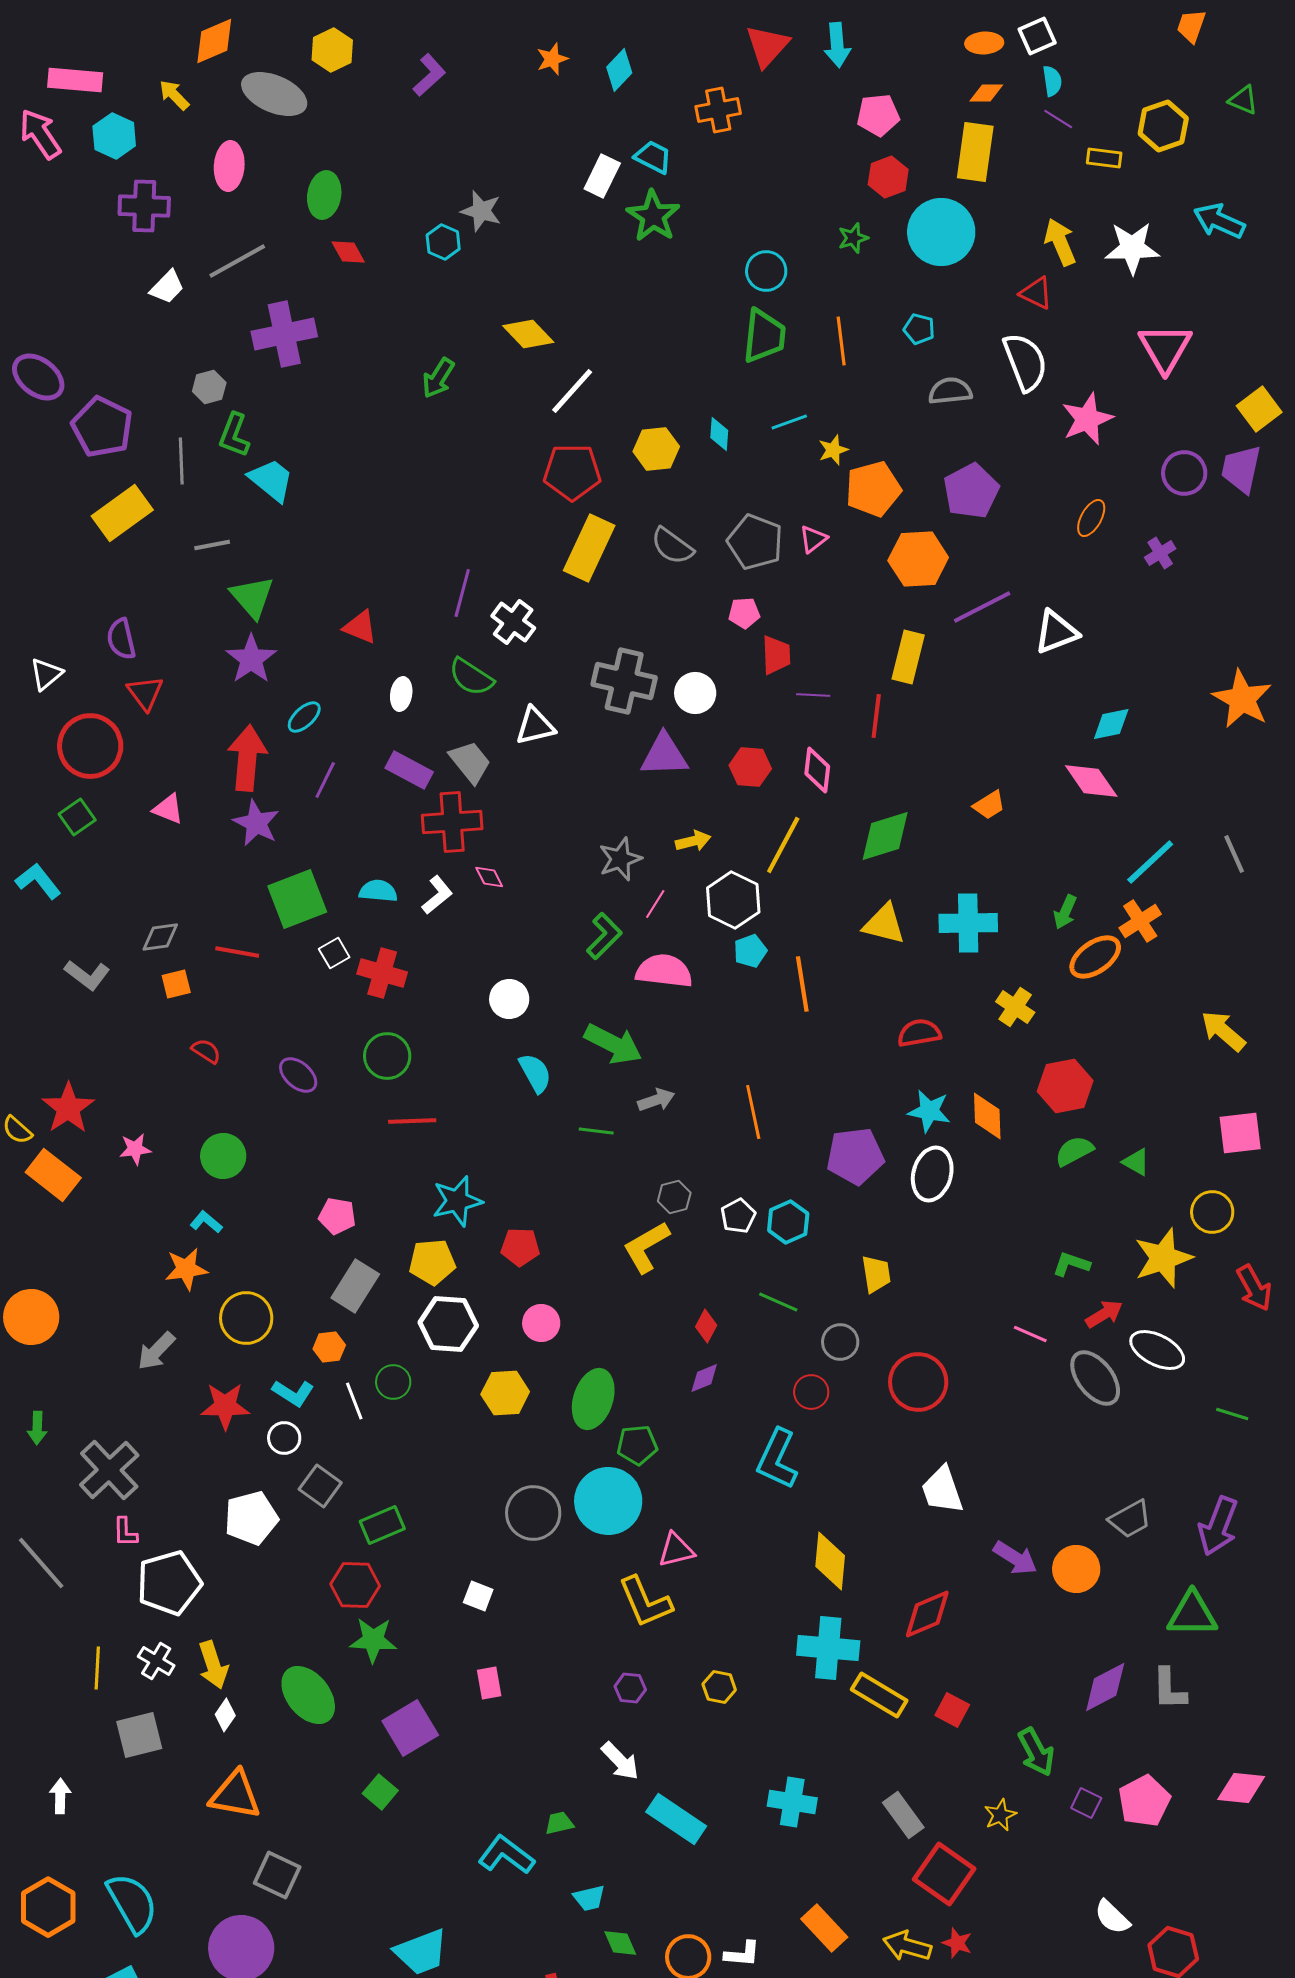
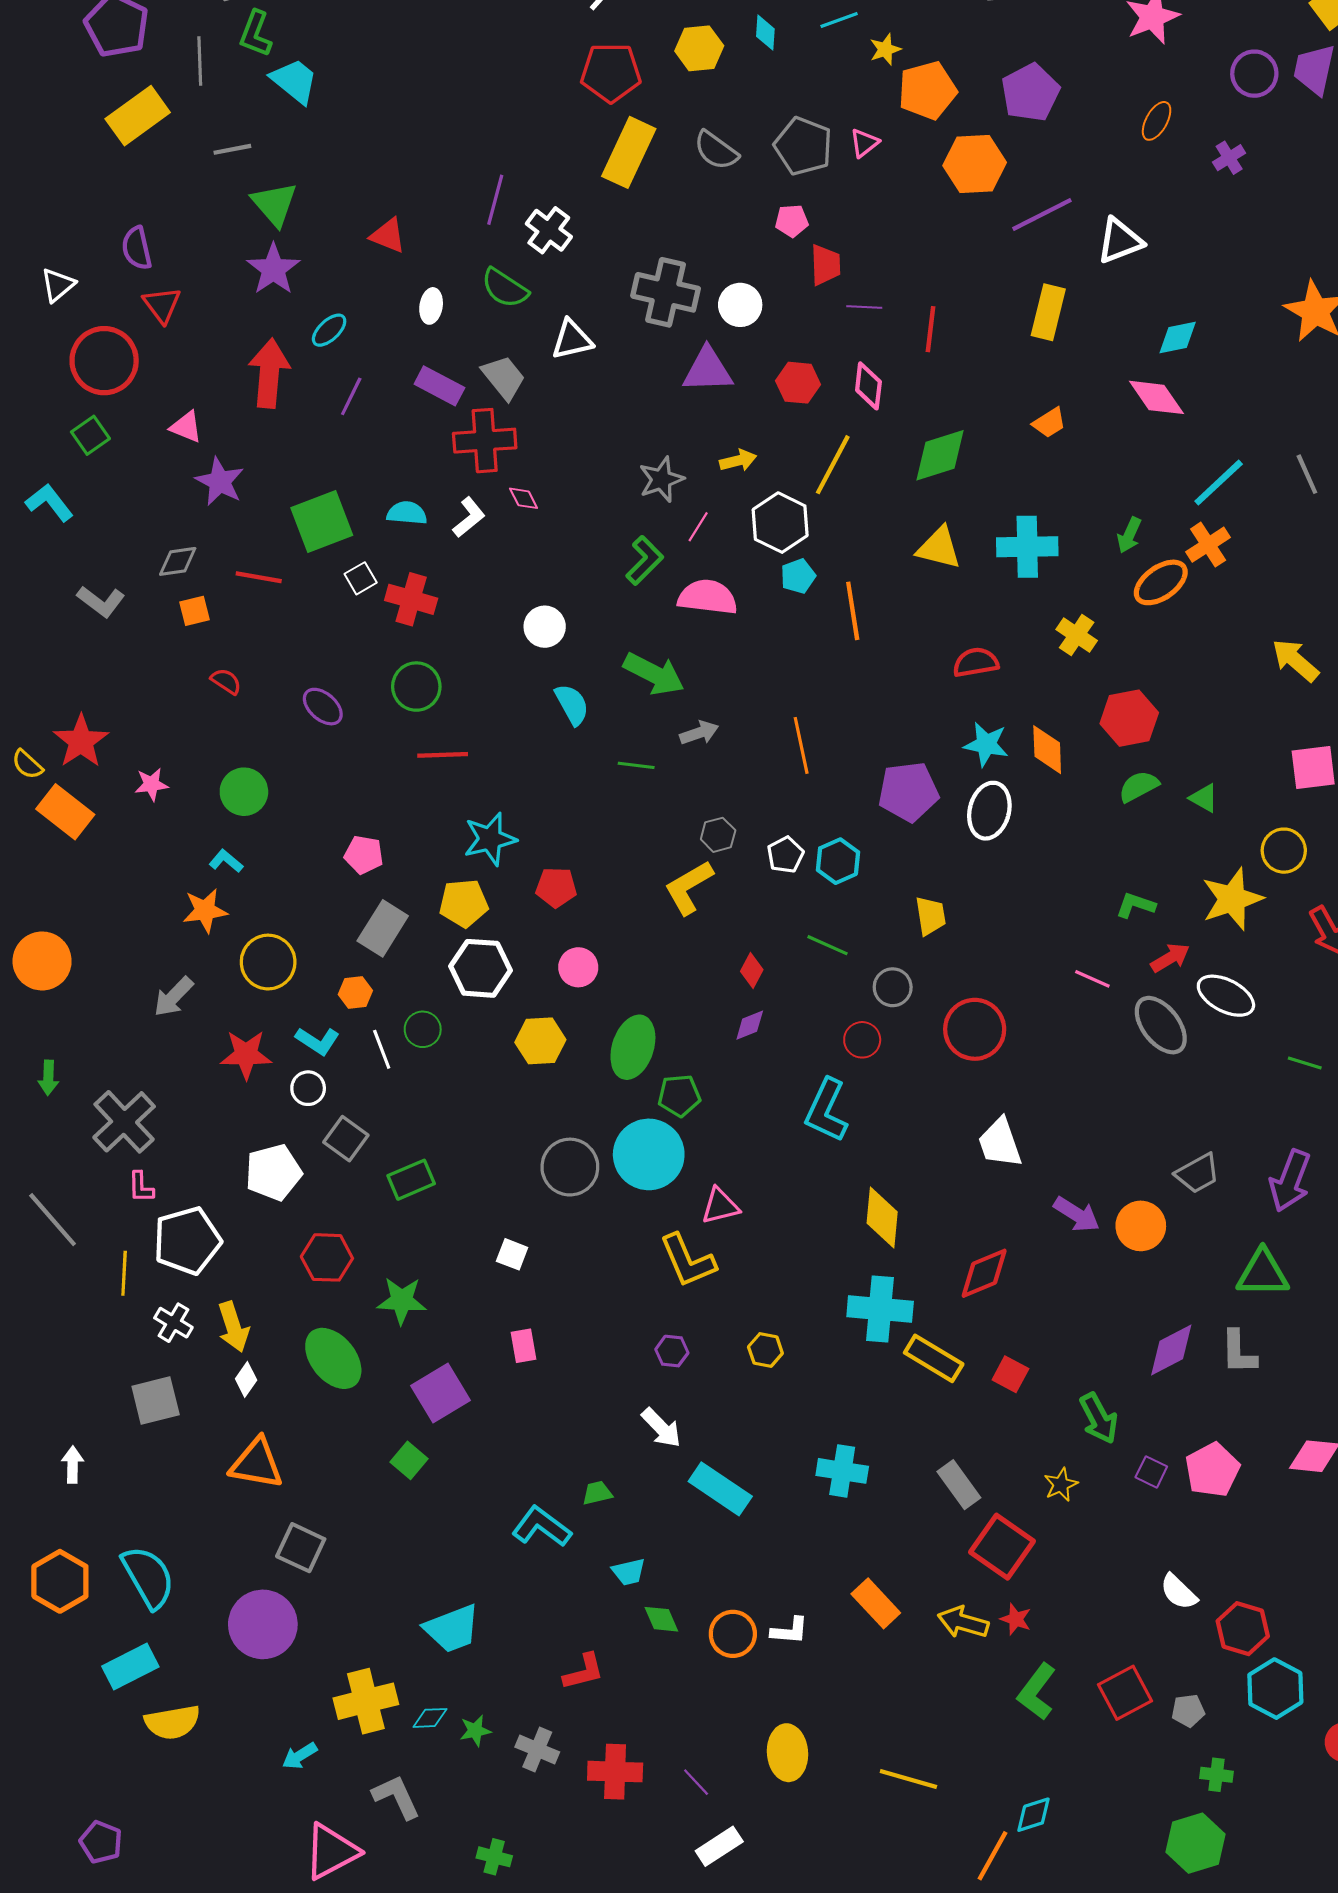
yellow rectangle: (908, 657) -> (1048, 312), moved
purple star: (256, 823) -> (220, 482), moved
red hexagon: (355, 1585) -> (327, 1257), moved
yellow line: (97, 1668) -> (124, 1273), moved

